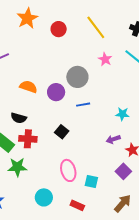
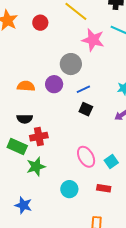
pink star: (105, 59) -> (93, 40), size x1.6
black square: (62, 132) -> (86, 109), moved
cyan square: (91, 182) -> (111, 162), turned -32

